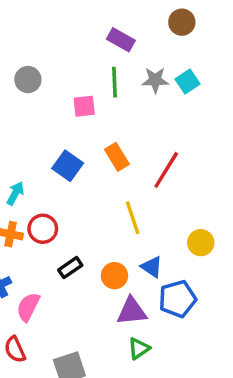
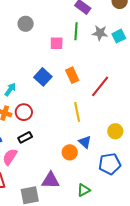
black rectangle: (70, 268) -> (25, 137), moved
orange circle: (114, 276) -> (70, 152), moved
blue pentagon: (177, 299) -> (110, 164), moved
purple triangle: (132, 311) -> (51, 180), moved
green triangle: (139, 348) -> (84, 190), moved

